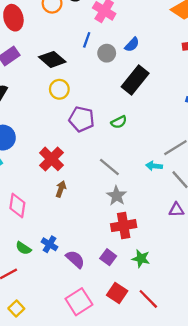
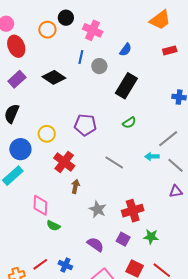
blue semicircle: (132, 45) -> (126, 50), moved
yellow circle: (59, 89) -> (47, 134), moved
green semicircle: (119, 122) -> (129, 123), moved
gray star: (117, 196) -> (98, 209), moved
blue cross: (49, 244) -> (65, 265), moved
green semicircle: (23, 248) -> (53, 226), moved

